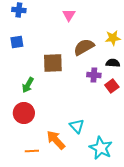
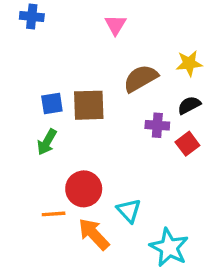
blue square: (17, 42) -> (52, 104), moved
black semicircle: (113, 63) -> (189, 105), turned -32
red circle: (24, 113) -> (84, 189), moved
orange line: (32, 151) -> (54, 214), moved

